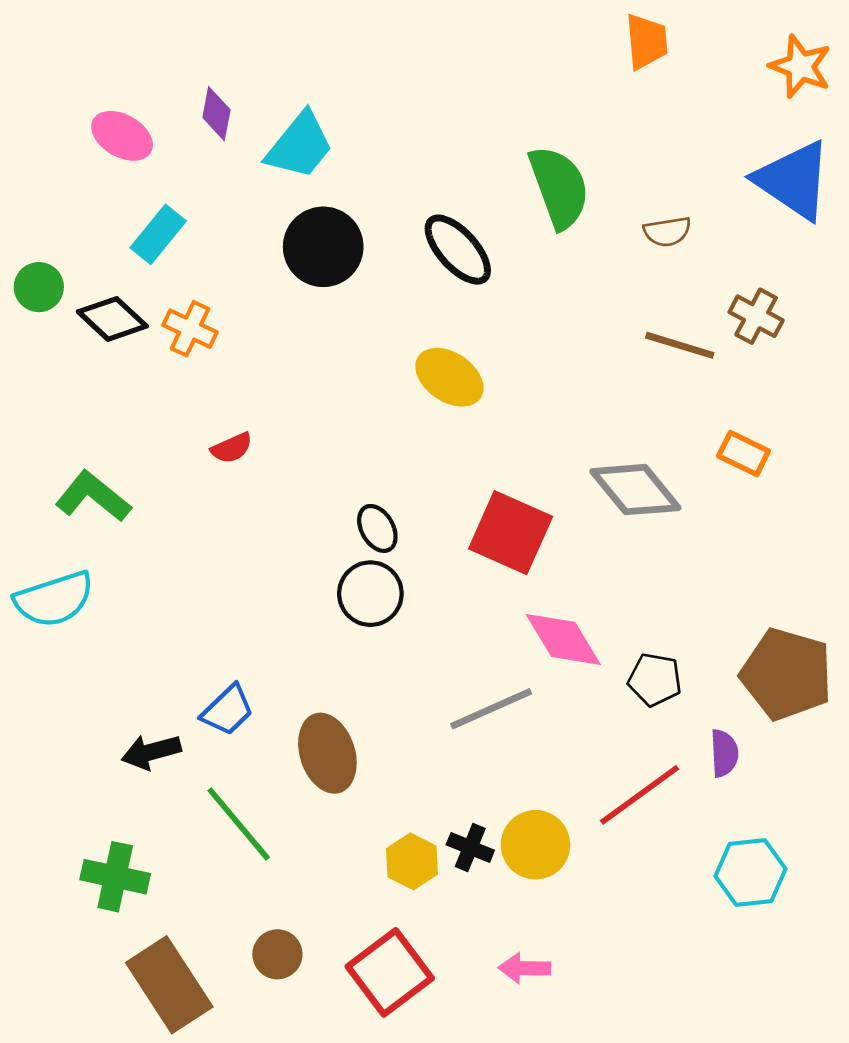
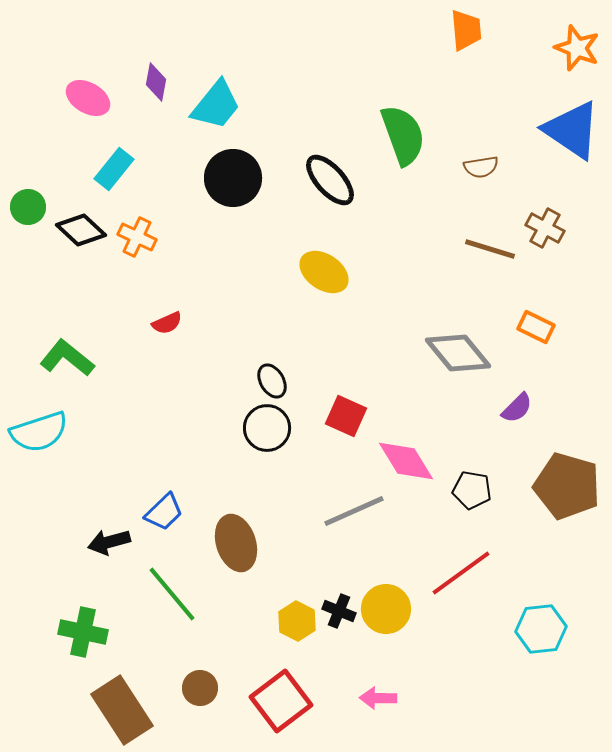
red square: (511, 533) -> (346, 416), moved, size x0.7
purple semicircle: (724, 753) -> (517, 408), moved, turned 48

